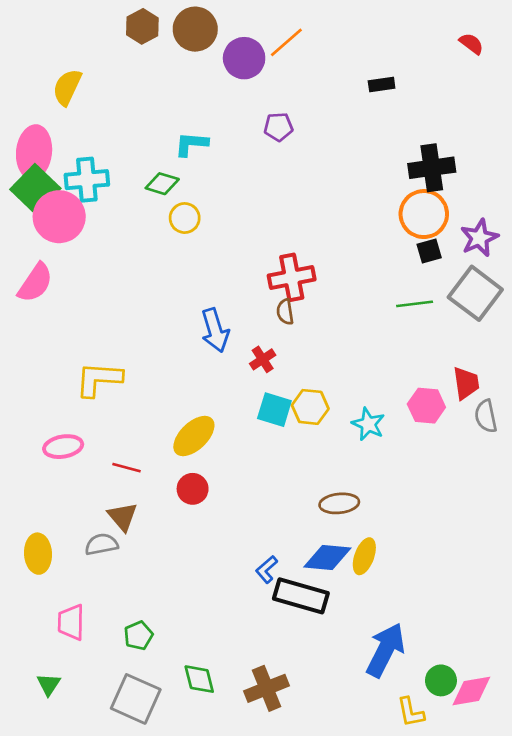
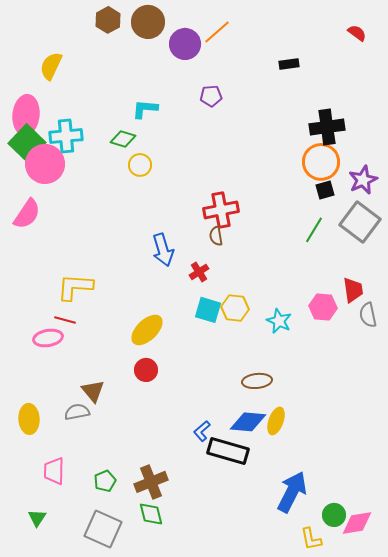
green line: (415, 304) -> (314, 230), turned -52
red line: (127, 468) -> (65, 320), moved
brown cross: (267, 688) -> (151, 482), moved

